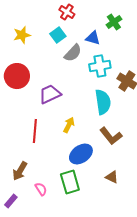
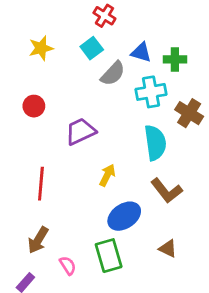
green cross: (114, 22) -> (175, 59), moved, turned 35
red circle: (17, 76) -> (34, 106), size x0.6
red line: (35, 131) -> (41, 184), moved

